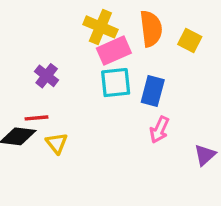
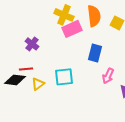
cyan square: (116, 83) -> (64, 77), moved
pink arrow: (159, 130) -> (108, 76), moved
yellow triangle: (57, 143) -> (38, 84), turned 32

